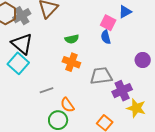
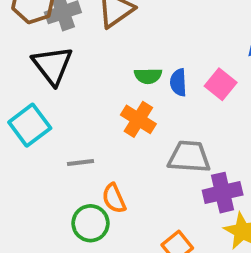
pink square: (108, 23) -> (221, 84), moved
blue semicircle: (106, 37) -> (178, 82), moved
cyan square: (18, 63) -> (30, 125), moved

